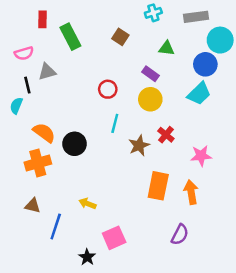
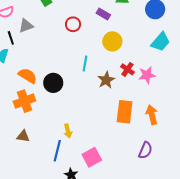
purple rectangle: (150, 74) -> (103, 14), moved
red circle: (108, 89) -> (73, 24), moved
cyan trapezoid: (199, 94) -> (161, 42), moved
pink star: (201, 156) -> (147, 75), moved
yellow arrow: (87, 204) -> (68, 131), turned -120
blue line: (56, 226) -> (57, 151), moved

